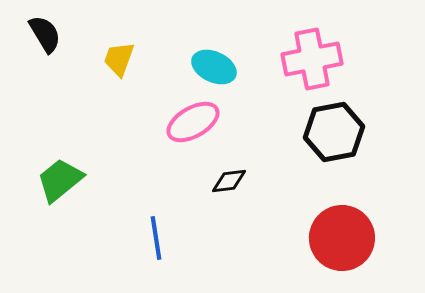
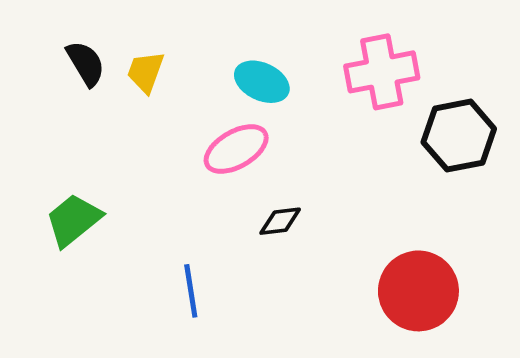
black semicircle: (45, 34) -> (86, 63), moved
black hexagon: (334, 132) -> (459, 136), moved

